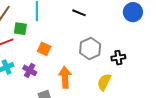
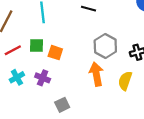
green square: (20, 29) -> (36, 45), moved
orange arrow: (65, 77) -> (96, 74), moved

